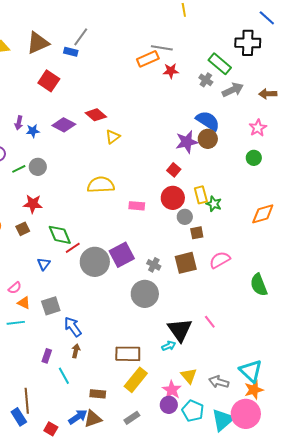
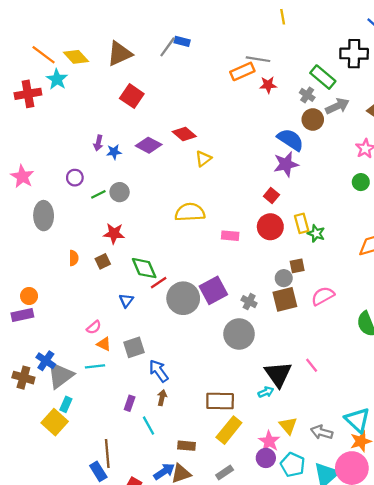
blue rectangle: (71, 52) -> (182, 41), moved
blue semicircle: (208, 121) -> (290, 140), moved
brown circle: (208, 139) -> (313, 120), moved
gray circle: (185, 217) -> (284, 278), moved

